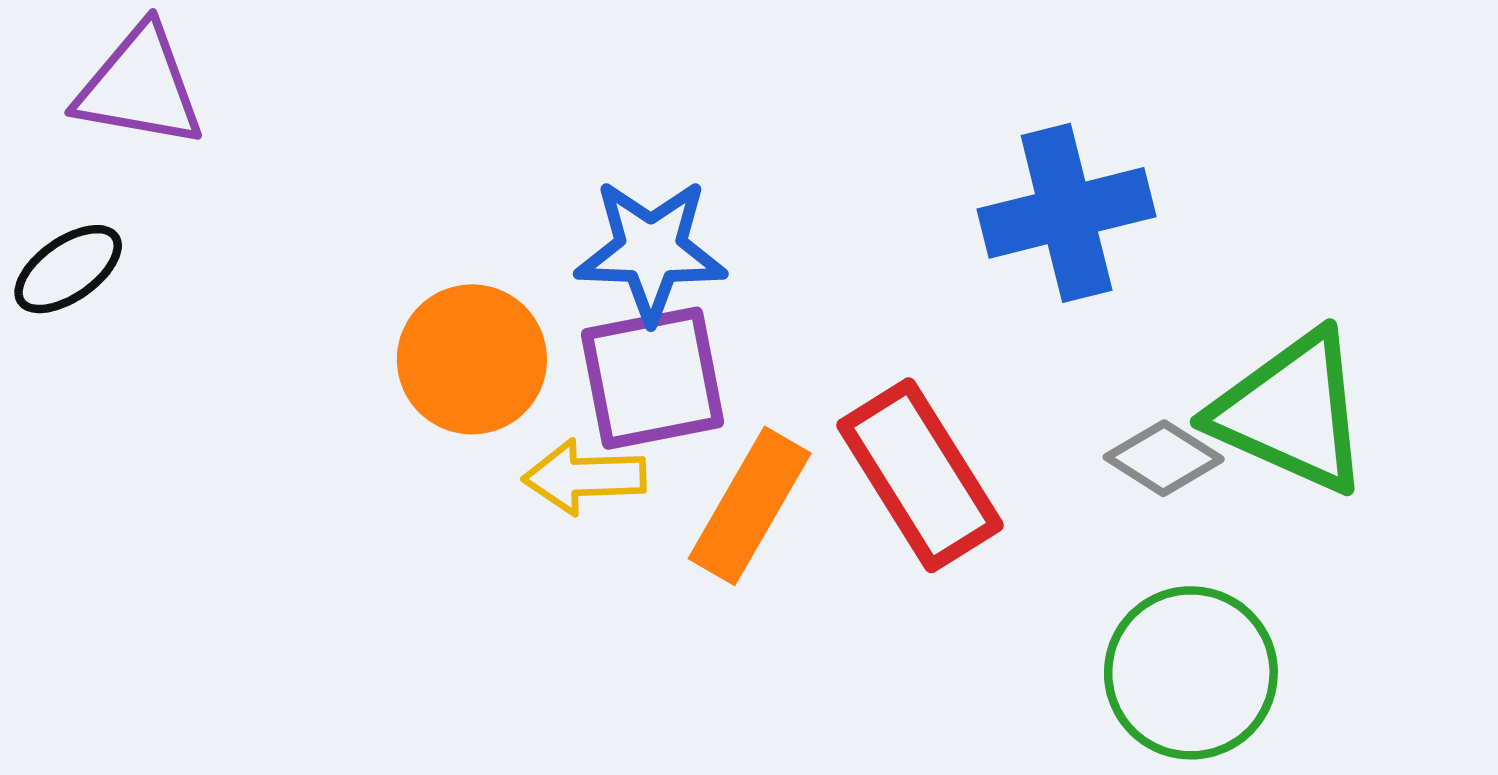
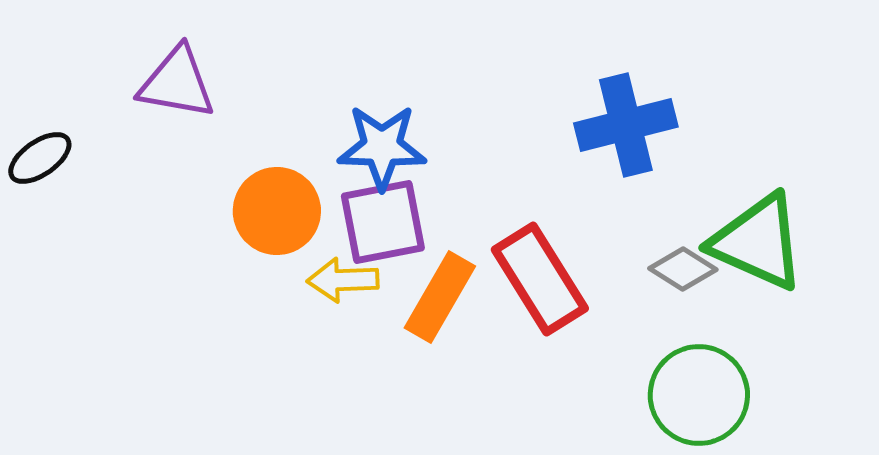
purple triangle: (140, 87) -> (177, 83), moved

